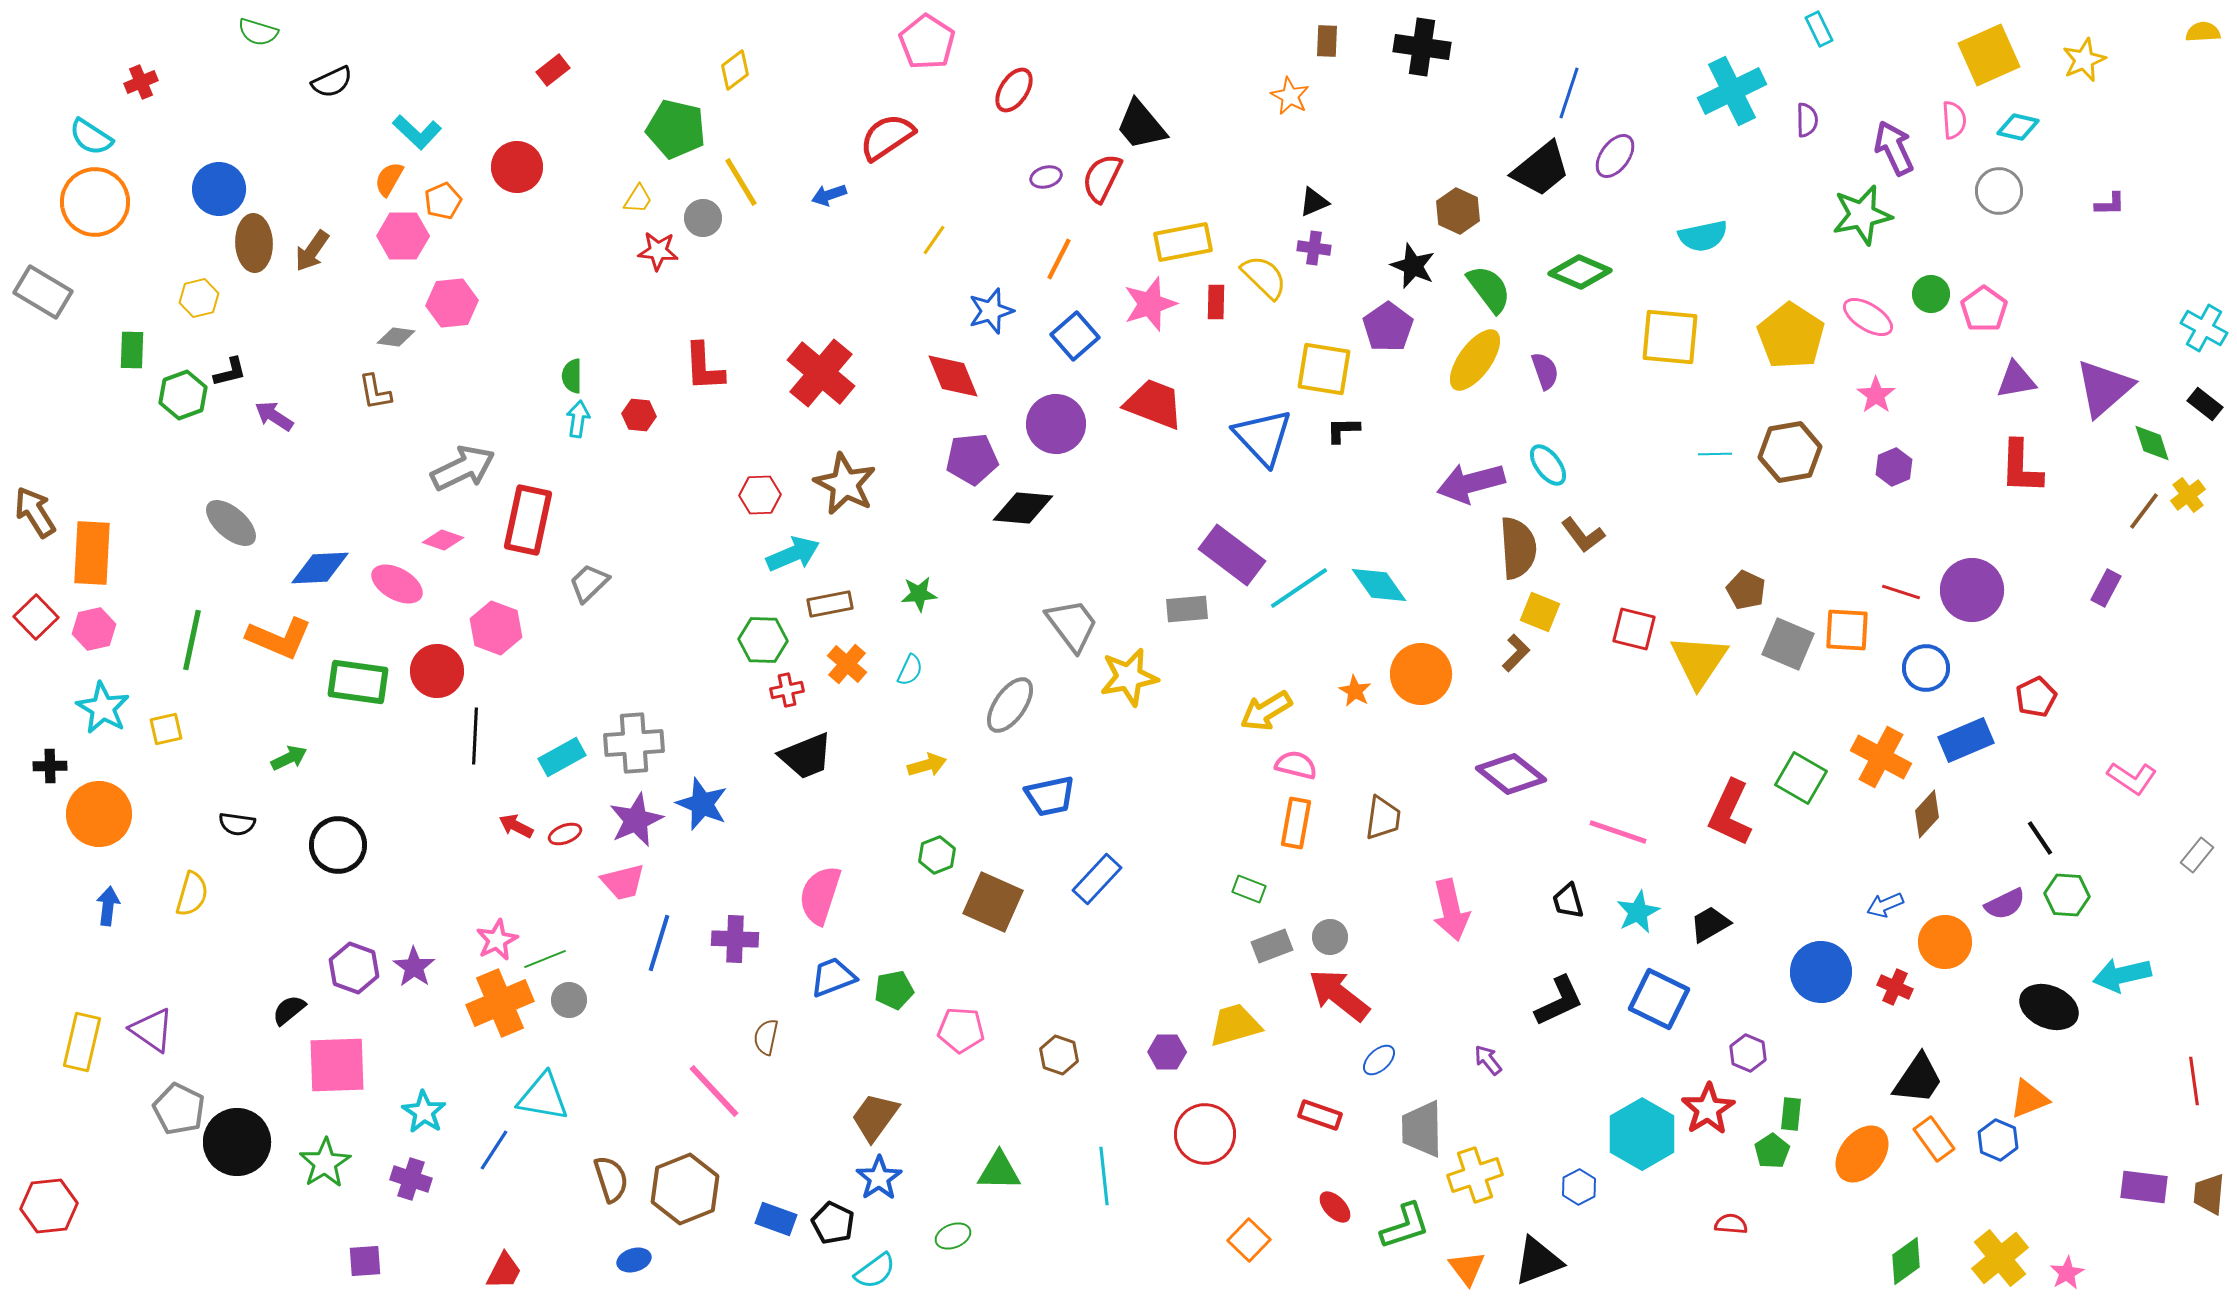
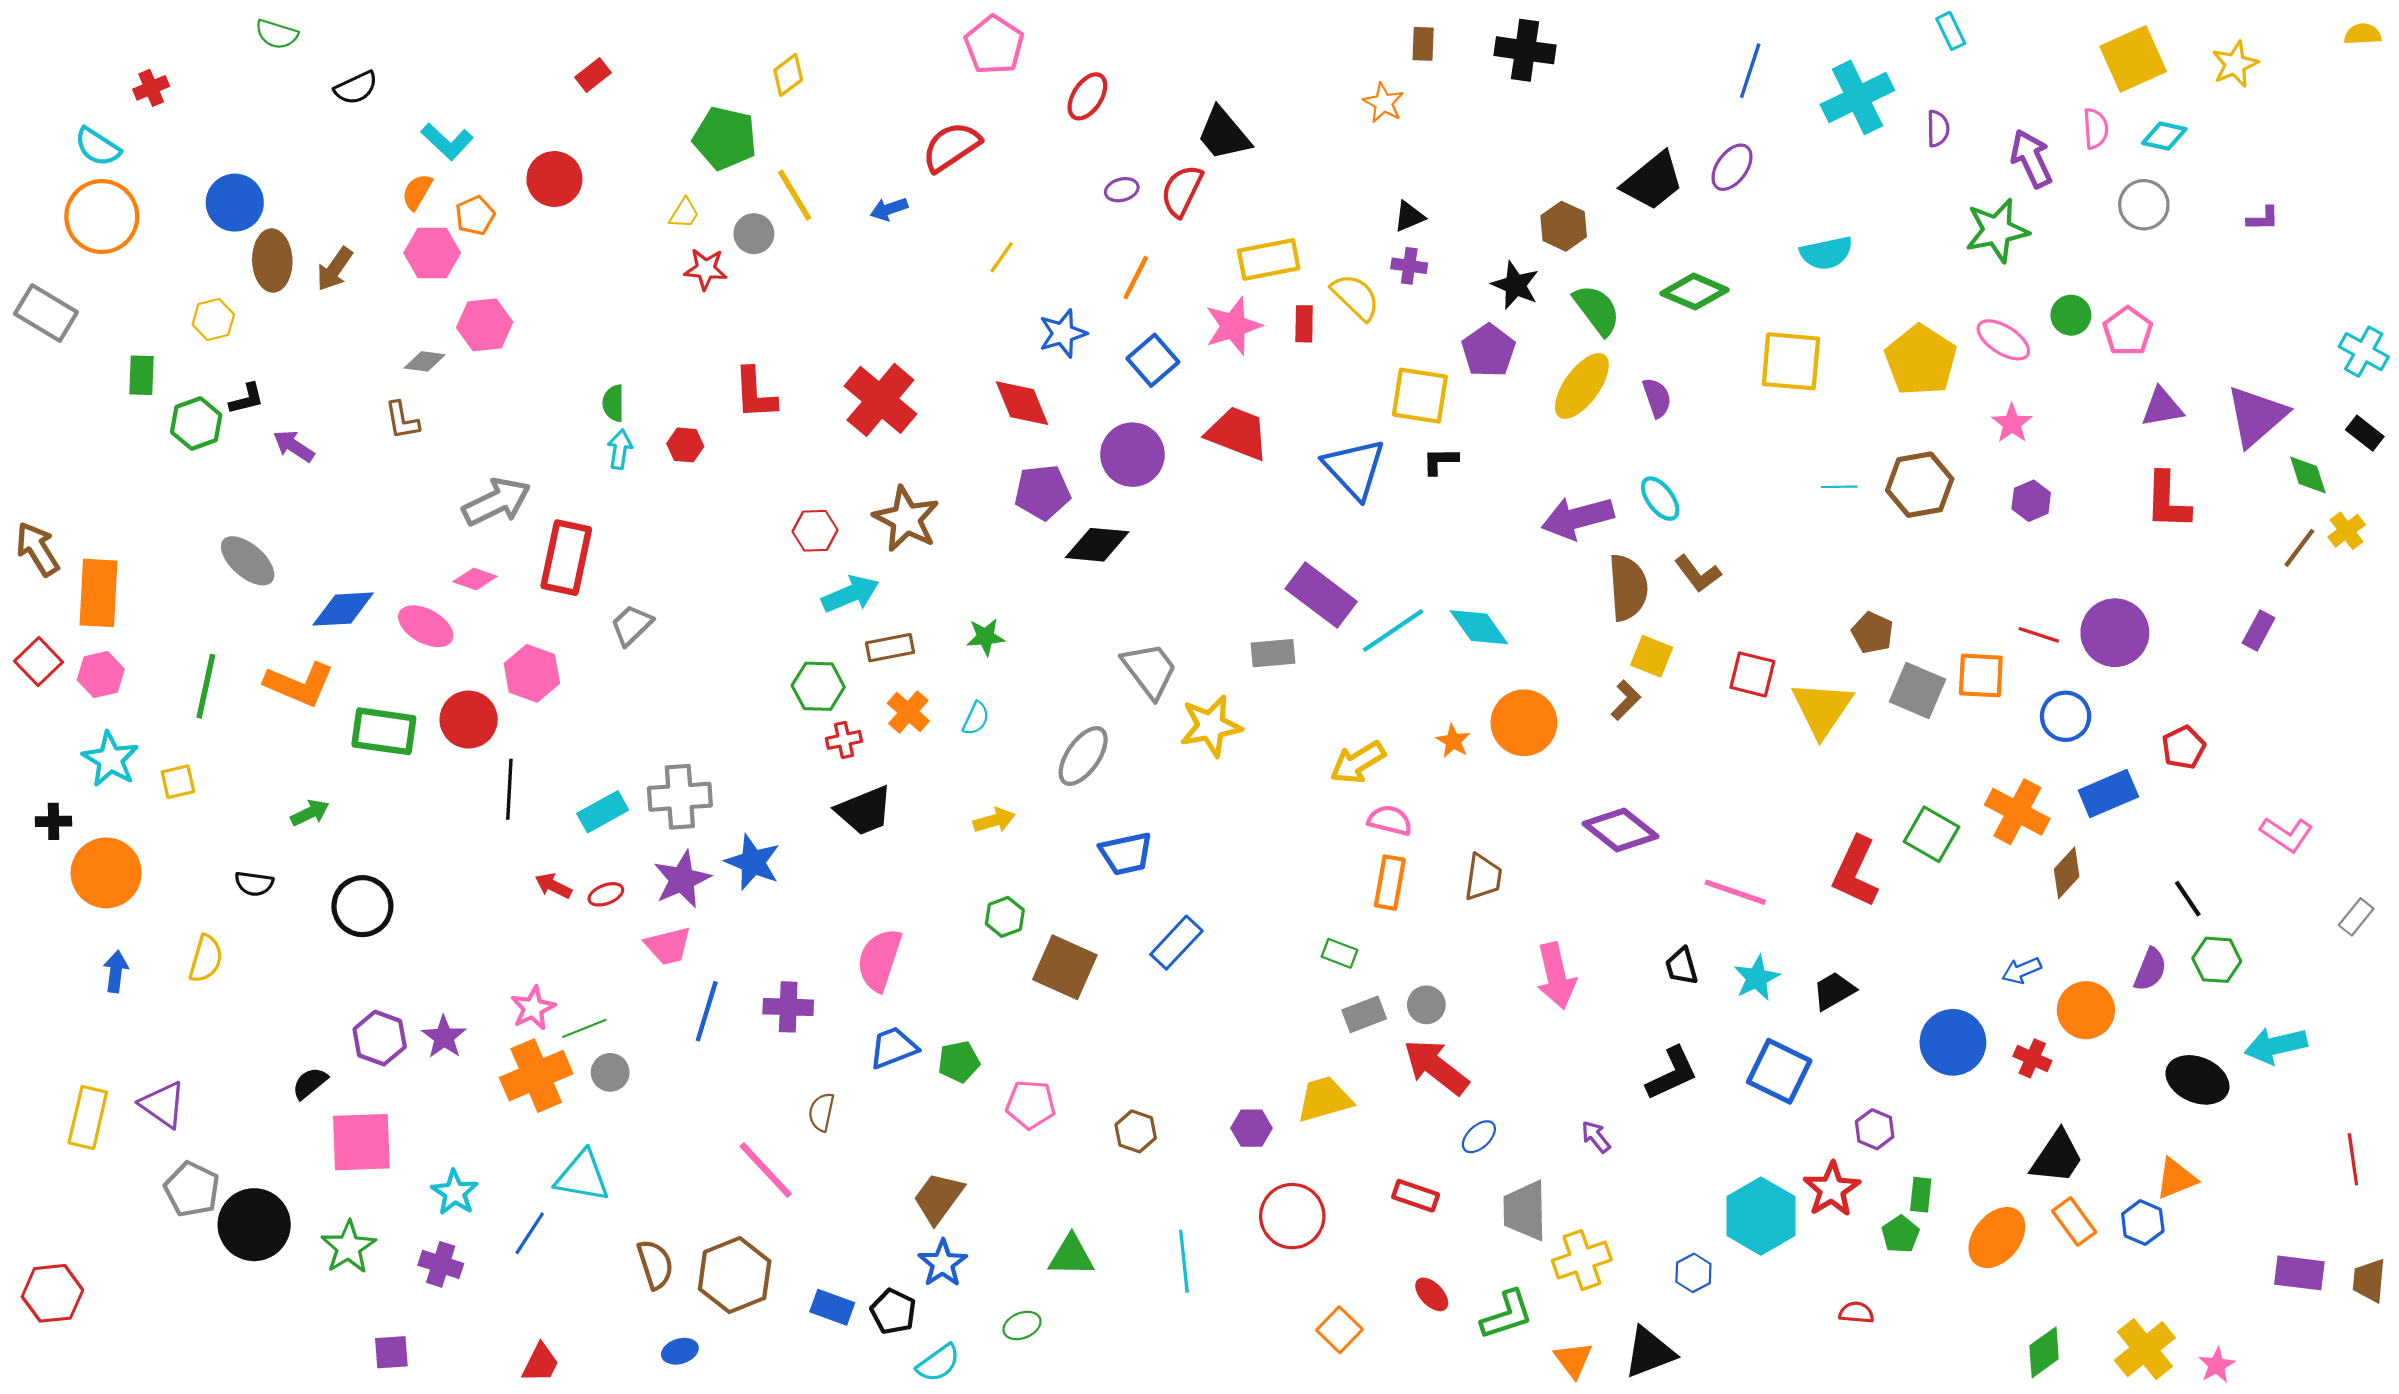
blue line: (1569, 93) -> (1750, 71), moved
purple semicircle: (2005, 904) -> (2150, 969), turned -42

